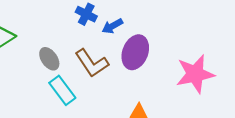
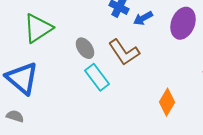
purple ellipse: (135, 52) -> (183, 23), moved

